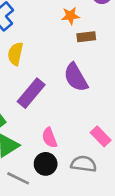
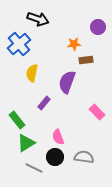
purple semicircle: (76, 77) -> (67, 82), moved, turned 50
purple rectangle: (31, 93) -> (44, 103), size x0.6
pink rectangle: (101, 136) -> (97, 112), moved

